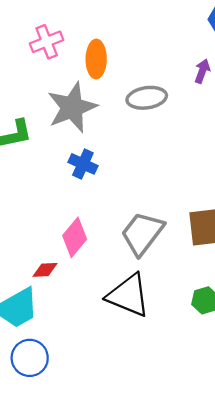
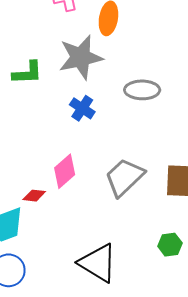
gray ellipse: (147, 98) -> (142, 90), moved
black triangle: (128, 295) -> (98, 263), moved

